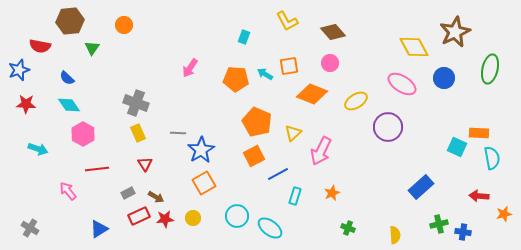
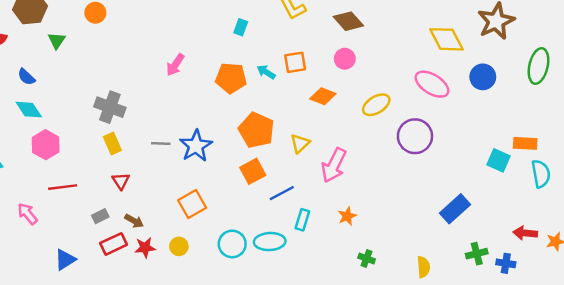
orange diamond: (312, 94) -> (323, 96), size x0.7
blue star: (201, 150) -> (196, 146), moved
red arrow: (479, 196) -> (525, 233), moved
cyan ellipse: (270, 228) -> (270, 242), moved, turned -40

